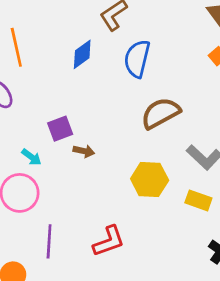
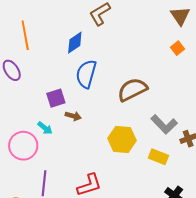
blue semicircle: (137, 59) -> (86, 74), moved
cyan arrow: (31, 157) -> (45, 128), moved

